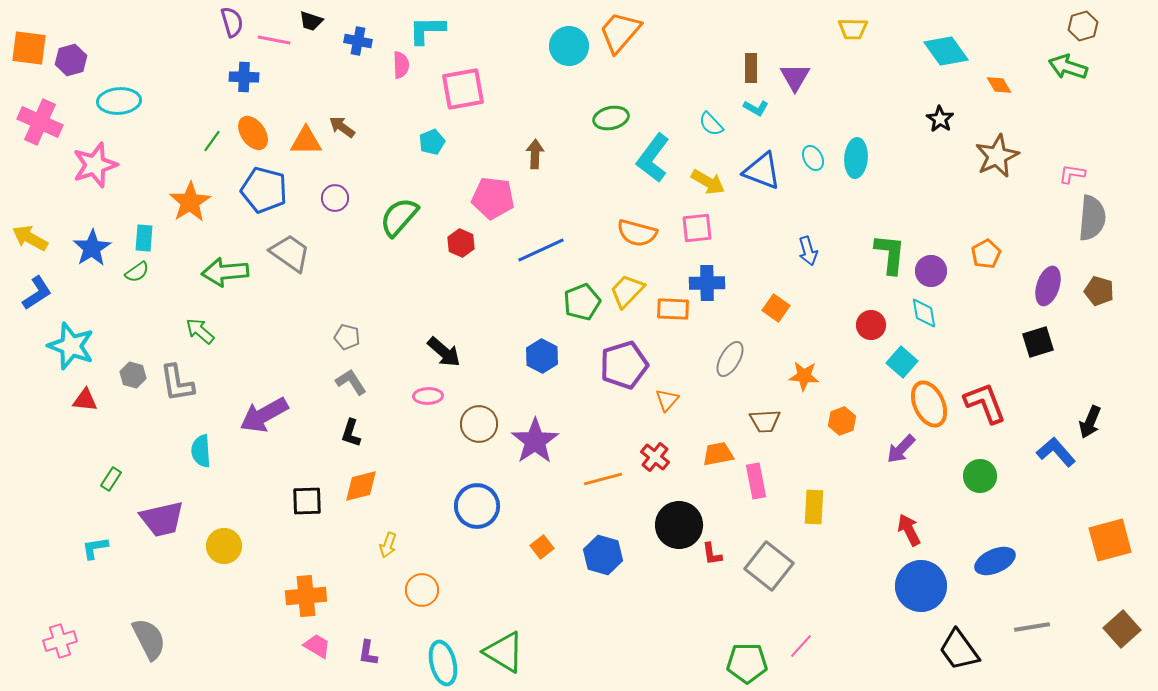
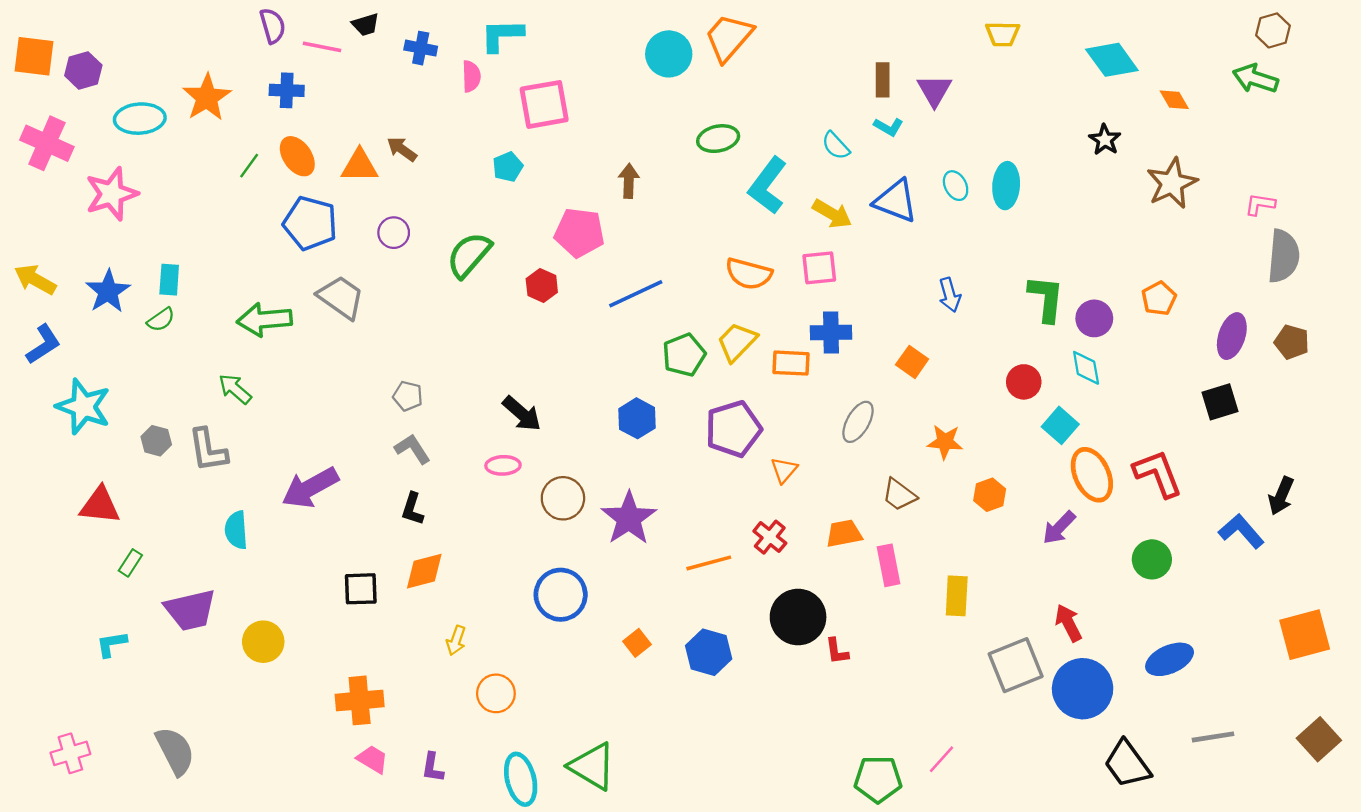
black trapezoid: (311, 21) -> (365, 25), turned -35
orange star: (190, 202) -> (207, 97), moved
red triangle: (85, 400) -> (100, 505), moved, size x1.4
brown trapezoid: (765, 421) -> (899, 495), turned 40
gray square: (769, 566) -> (1016, 665), moved, turned 30

